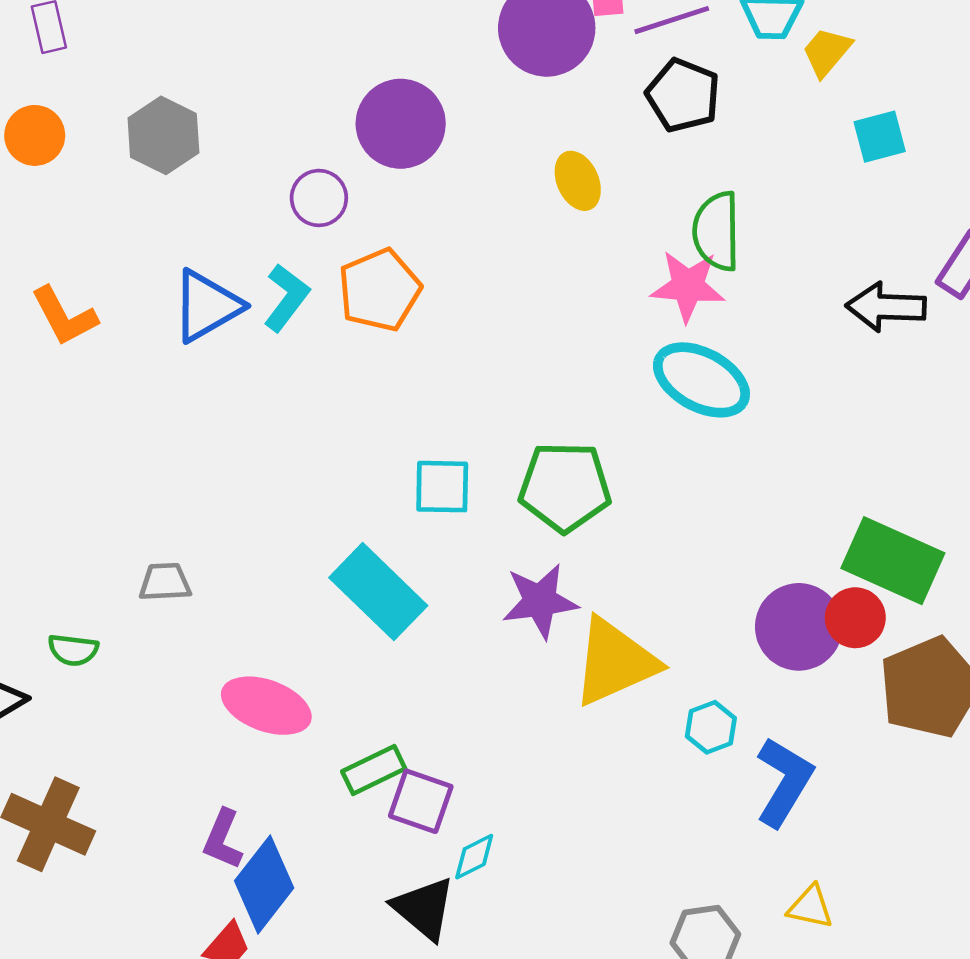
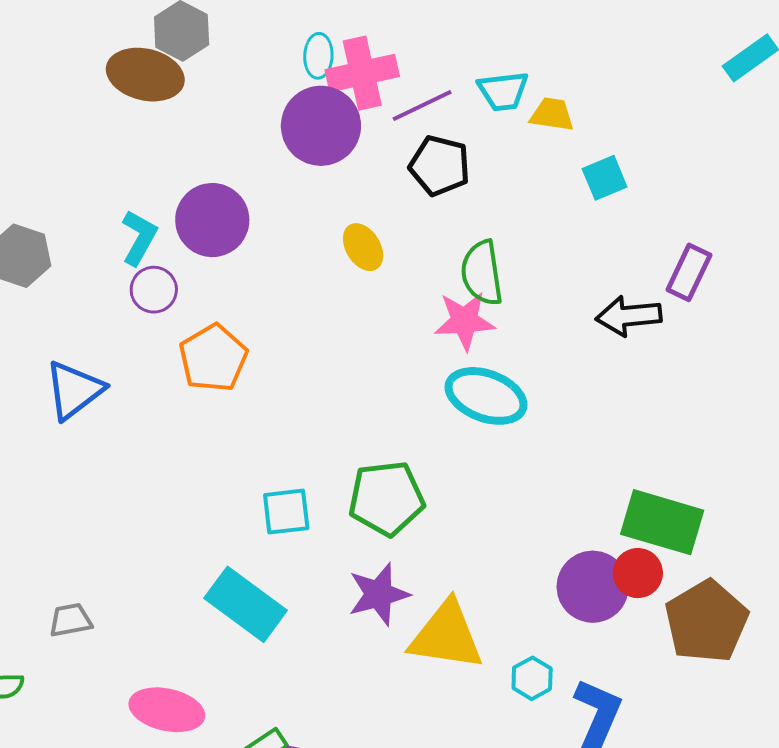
yellow trapezoid: (827, 52) -> (552, 114), turned 66
cyan L-shape: (286, 298) -> (139, 238), moved
yellow triangle: (615, 662) -> (446, 636), turned 40

